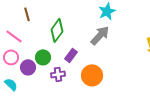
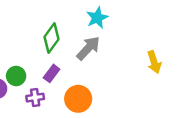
green diamond: (57, 30) -> (52, 38), moved

